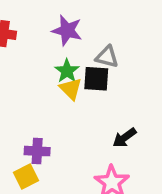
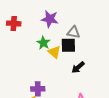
green star: (67, 71) -> (43, 43), moved
black arrow: (125, 138) -> (78, 67), moved

